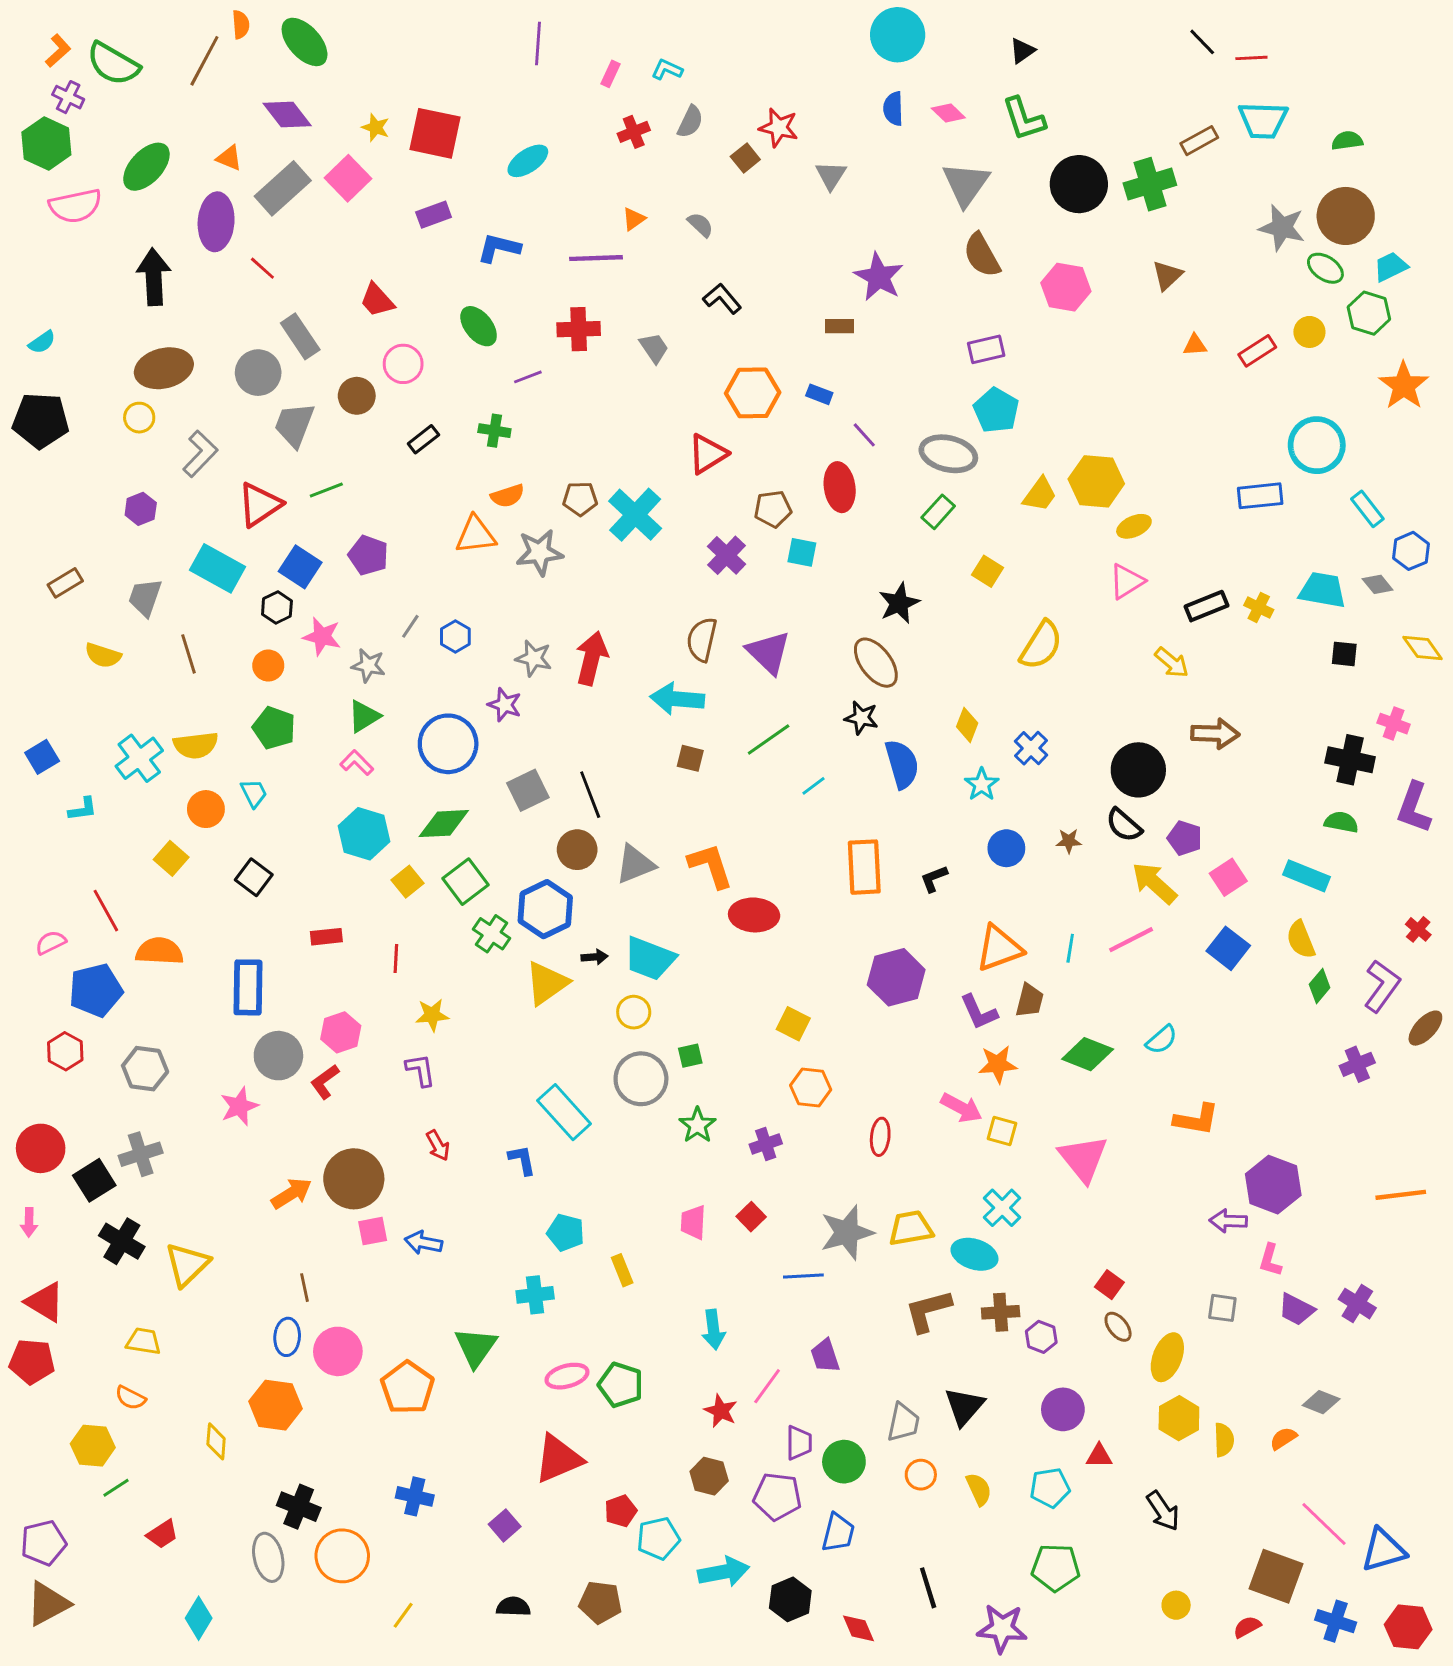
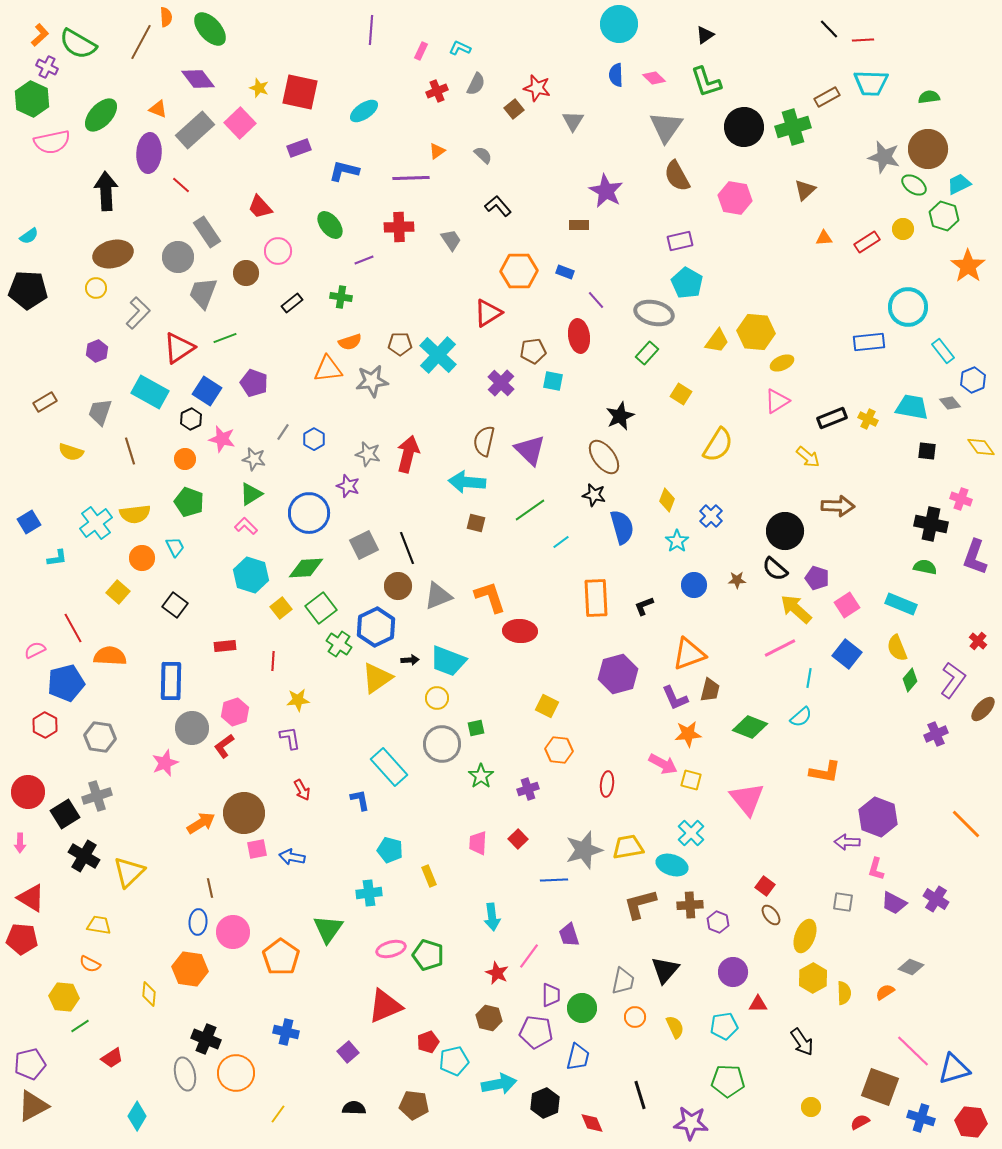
cyan line: (1070, 948) -> (809, 678), moved
orange line: (1401, 1195) -> (966, 824), turned 52

